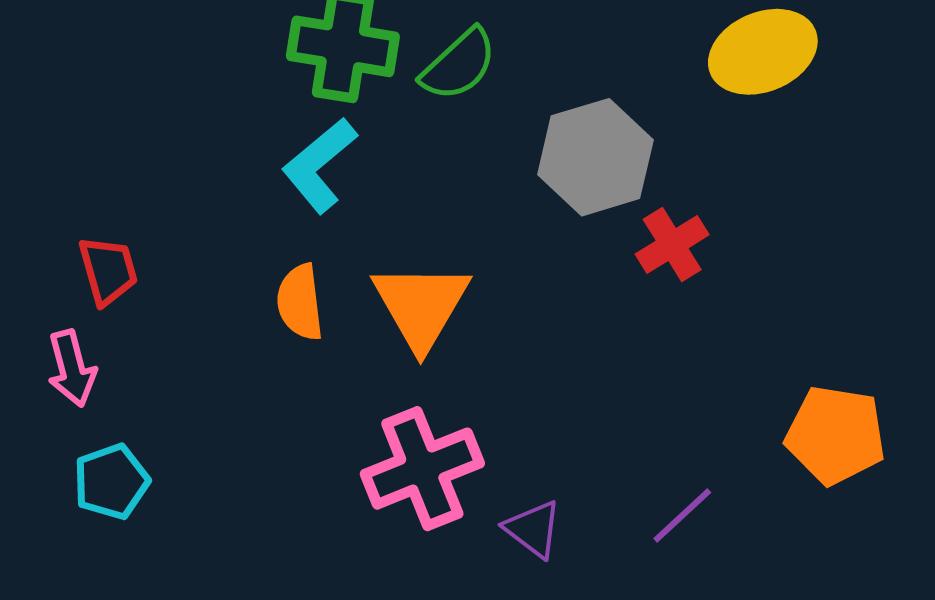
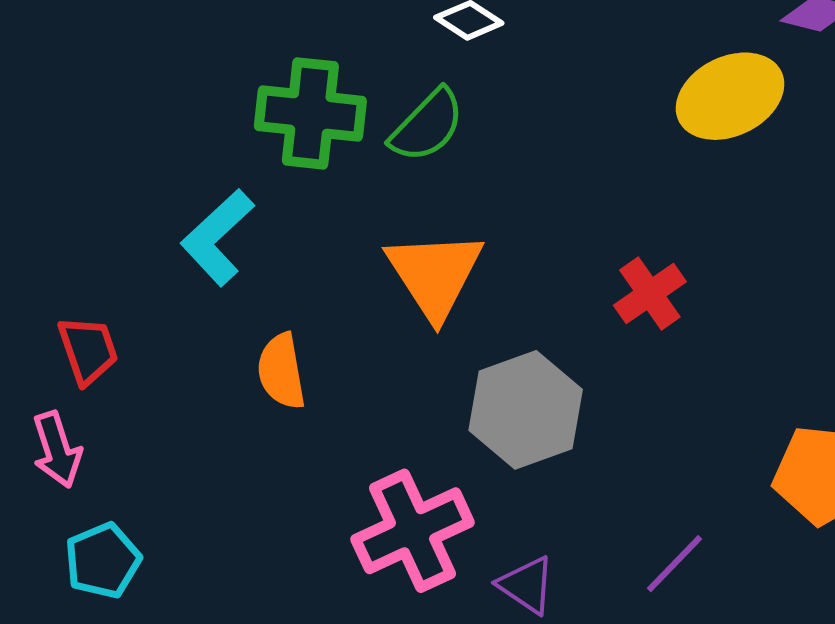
gray hexagon: (595, 157) -> (526, 410), moved
cyan L-shape: (319, 165) -> (217, 237), moved
orange triangle: (421, 306) -> (435, 274), moved

